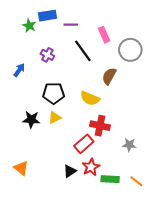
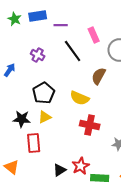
green star: (29, 26) -> (15, 19), moved
black pentagon: (54, 93) -> (44, 93), turned -30
red rectangle: (84, 144) -> (34, 143), moved, turned -54

